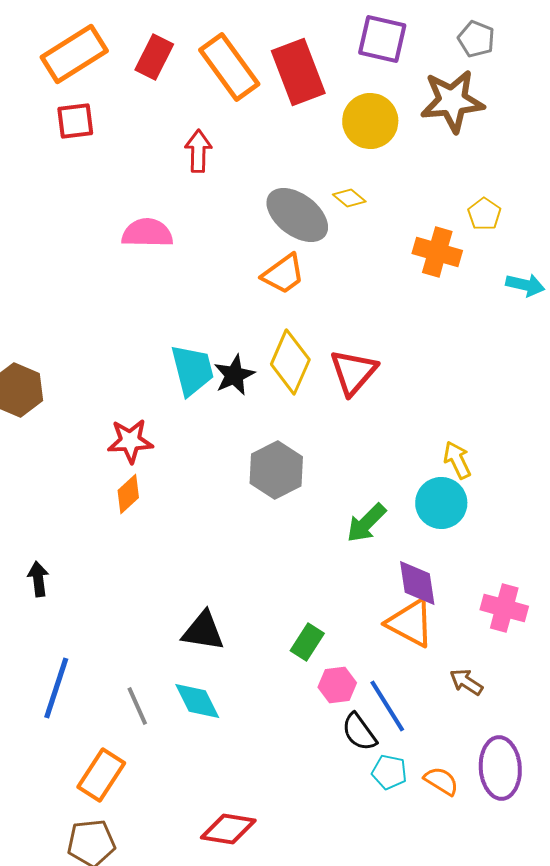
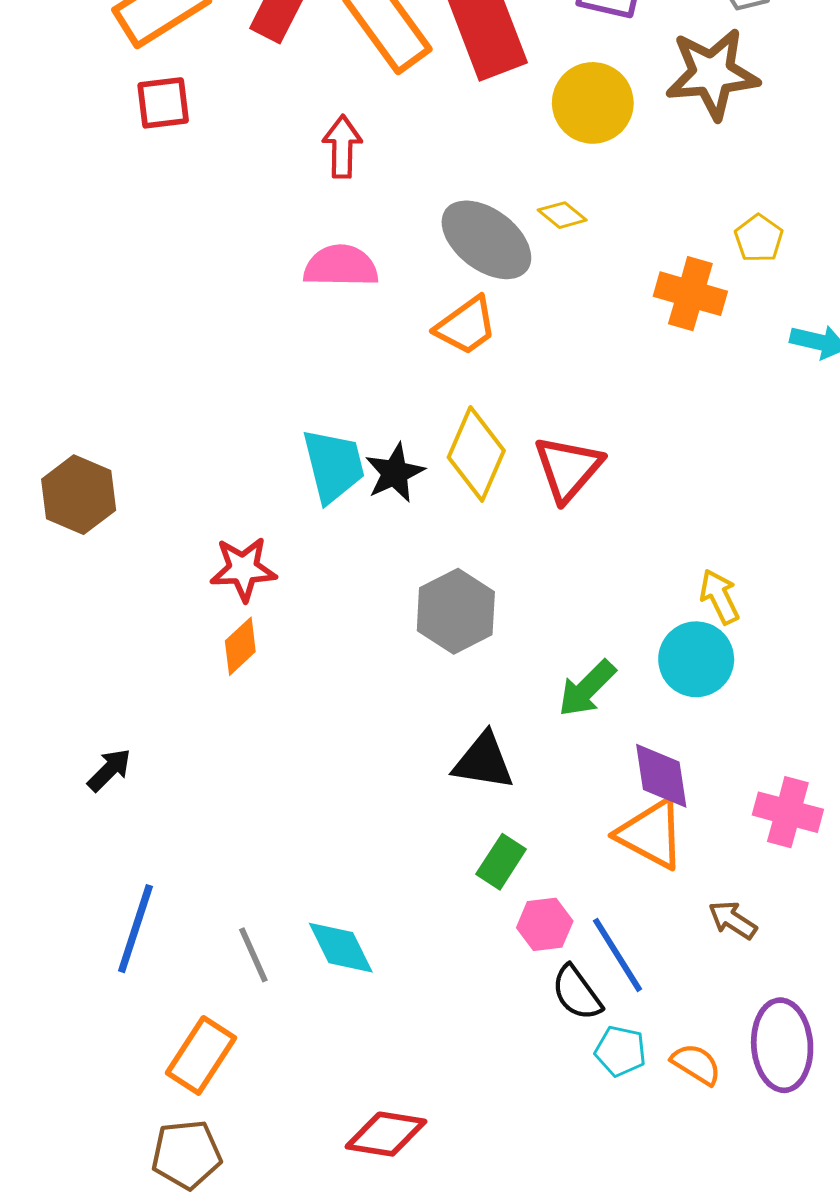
pink semicircle: (147, 233) -> (341, 266), moved
black arrow: (38, 579) -> (109, 770), turned 52
black triangle: (203, 631) -> (484, 761), moved

